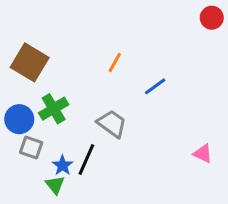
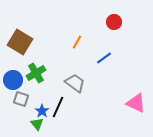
red circle: (212, 18) -> (114, 22), moved
pink triangle: (203, 153) -> (136, 103), size x1.5

